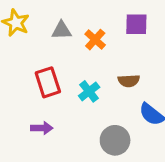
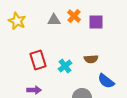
gray triangle: (62, 30) -> (54, 20), moved
orange cross: (95, 40) -> (74, 16), moved

